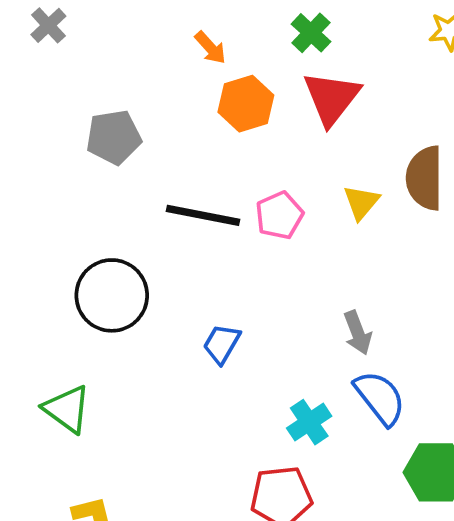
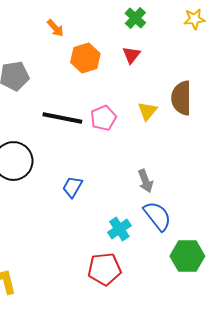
green cross: (311, 33) -> (135, 18), moved
orange arrow: (210, 48) -> (55, 28), moved
red triangle: (331, 98) -> (131, 55), size x0.6

